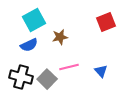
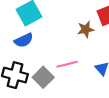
brown star: (60, 37) -> (86, 29), moved

